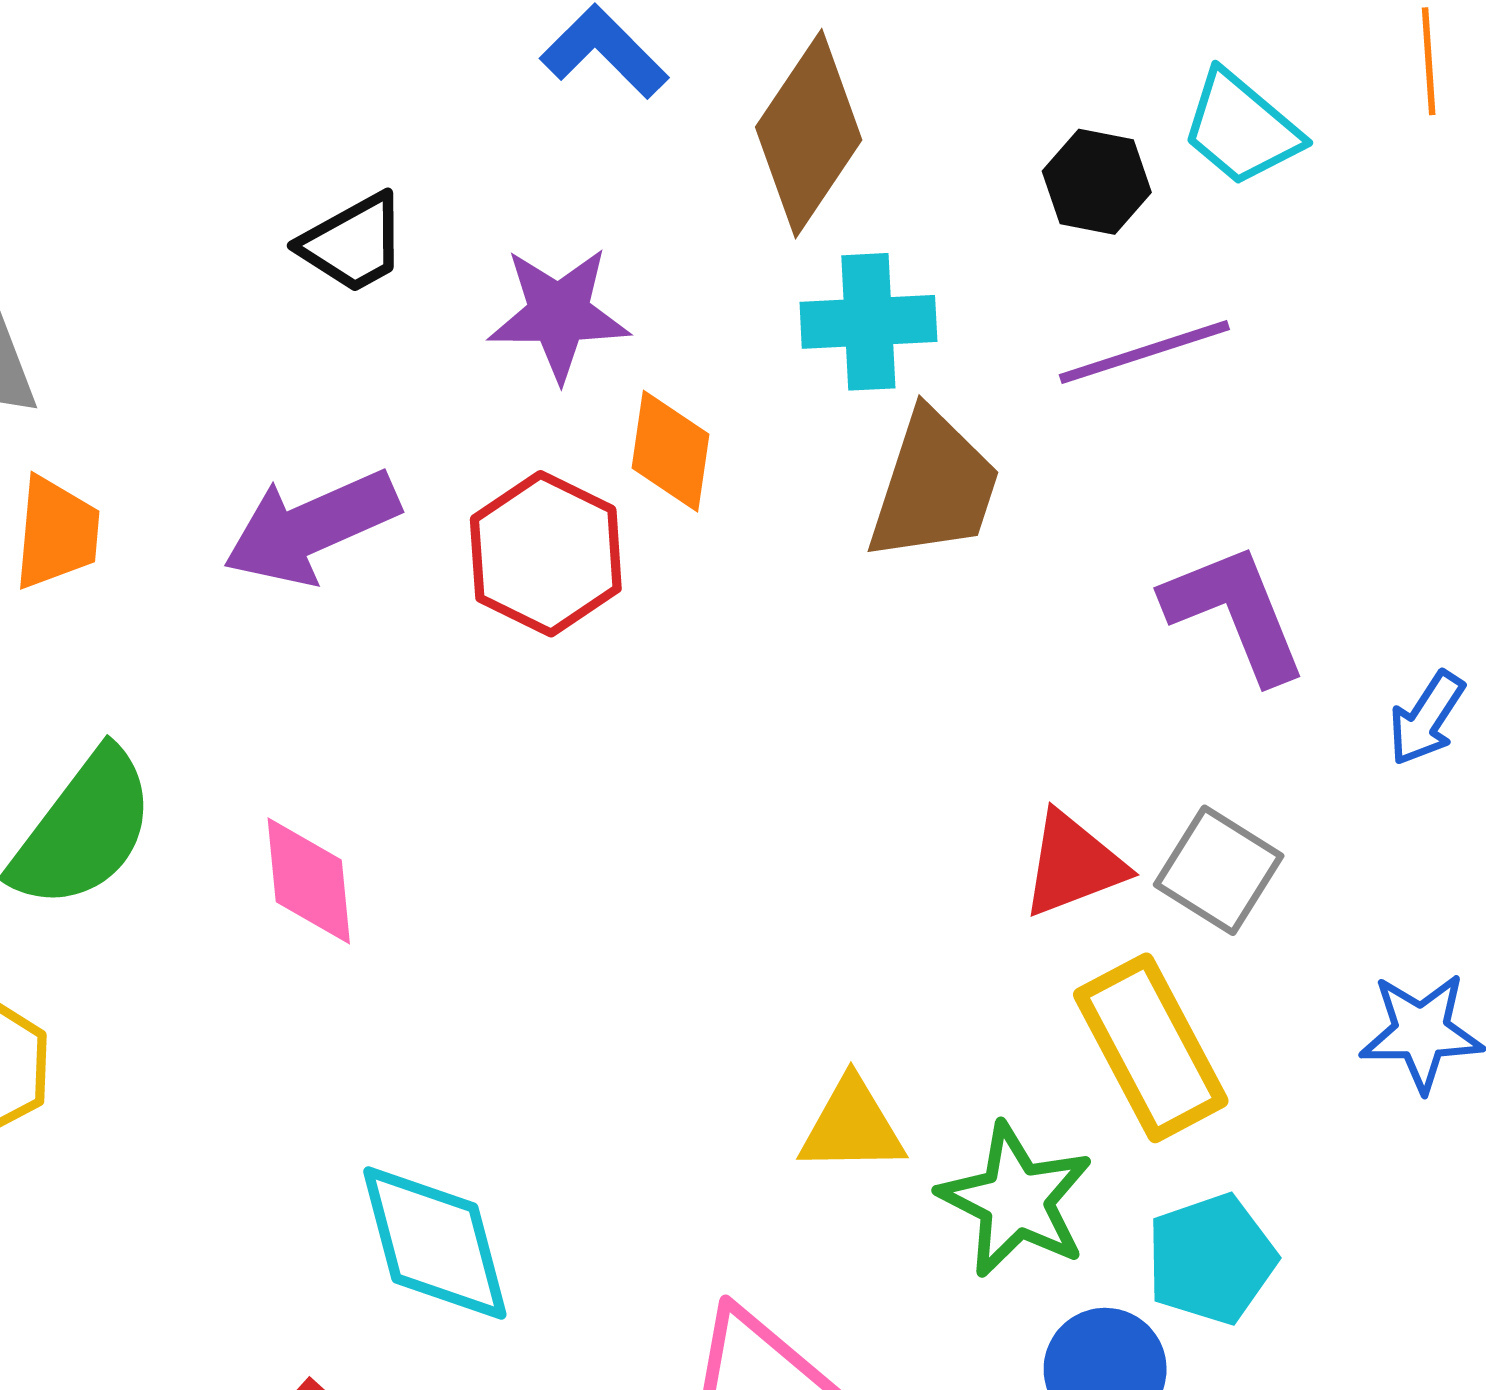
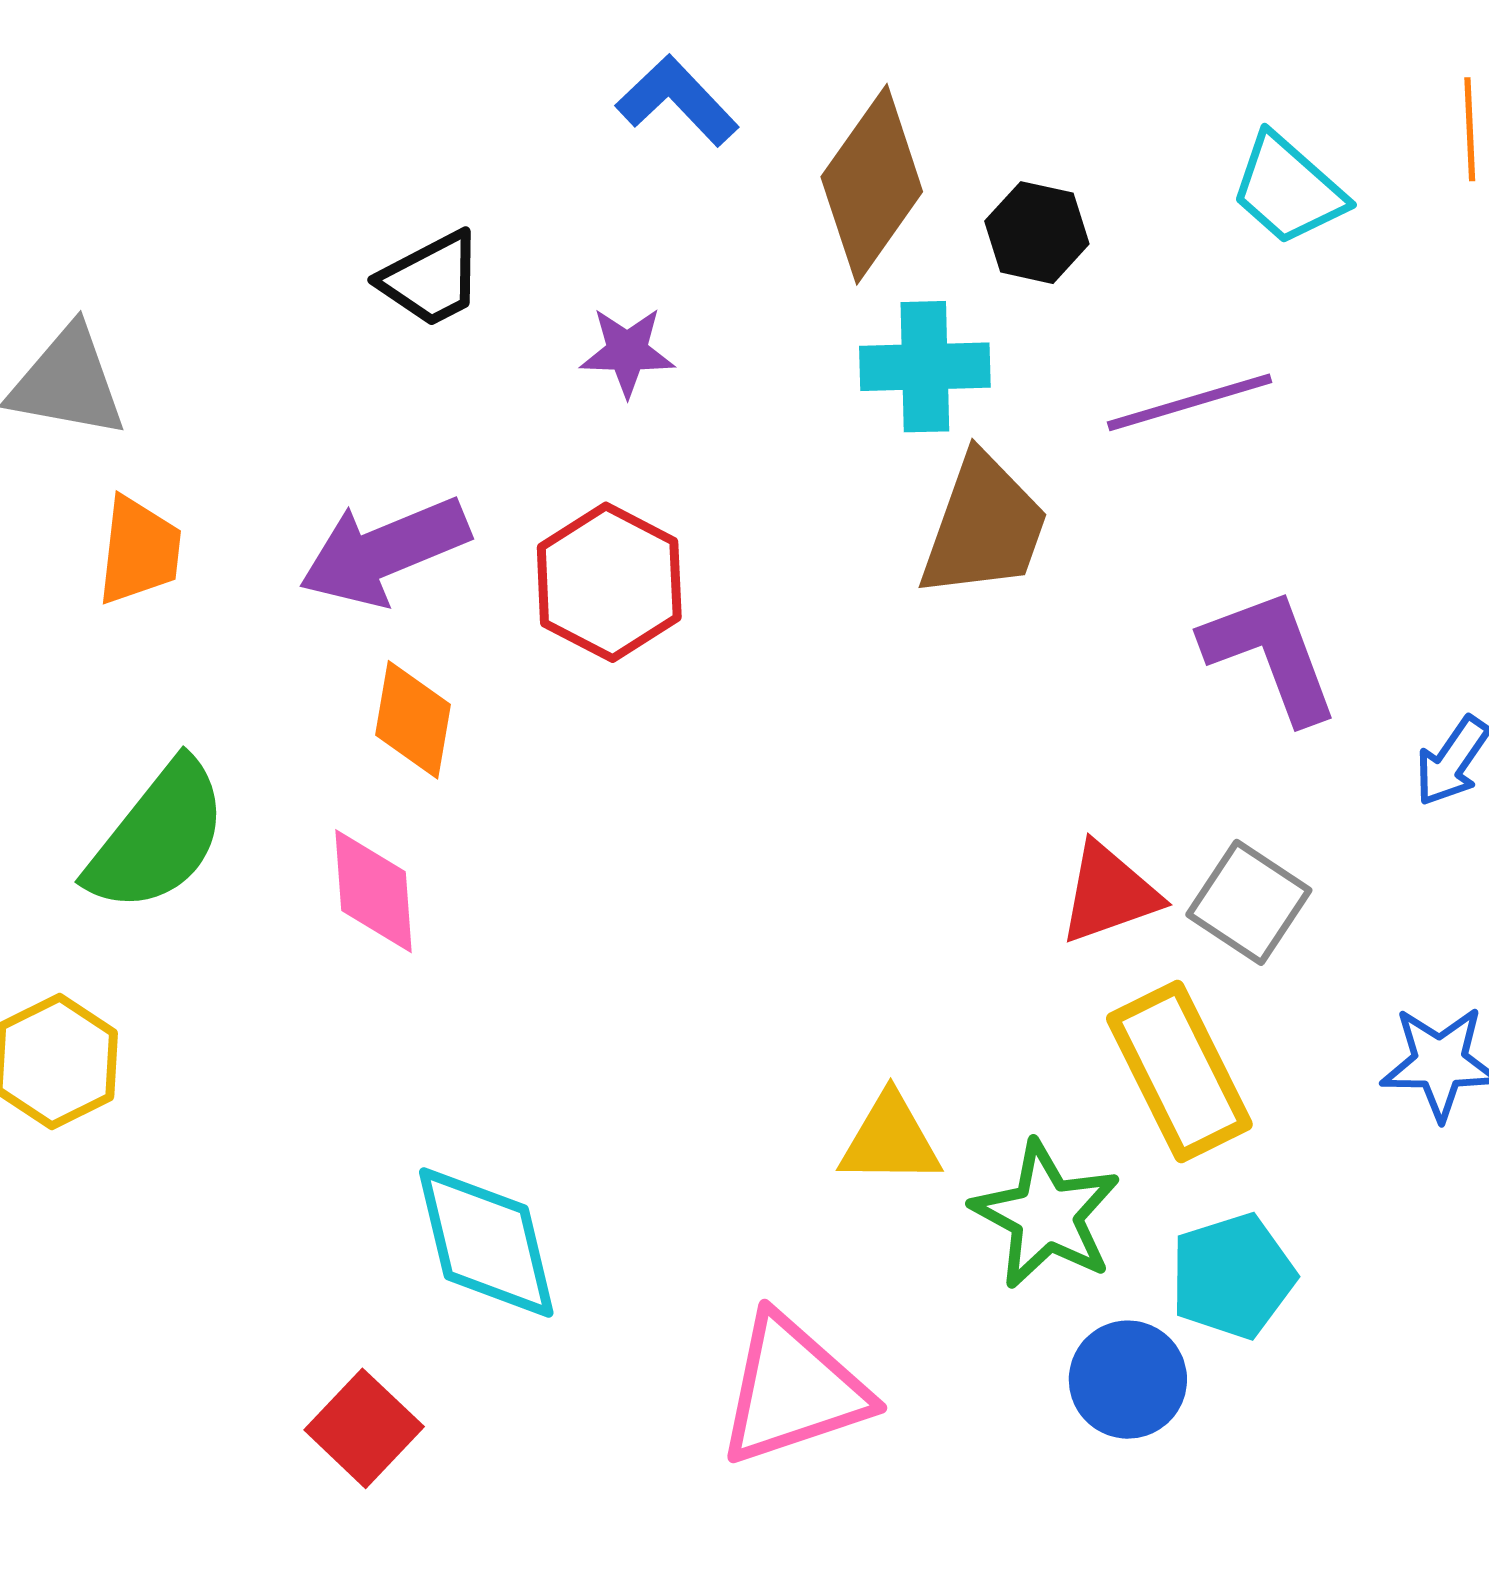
black hexagon: (1097, 182) -> (1037, 233), moved
purple star: (559, 314) -> (627, 352), size x0.7
orange diamond: (670, 451) -> (413, 720), moved

